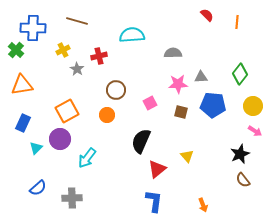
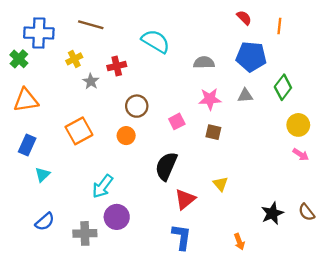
cyan semicircle: (132, 35) -> (156, 41), turned 35
gray triangle: (201, 77) -> (245, 95), moved
blue pentagon: (213, 105) -> (251, 57), moved
purple circle: (60, 139) -> (117, 217), moved
black star: (240, 154) -> (272, 213), moved
brown semicircle: (243, 180) -> (307, 212), moved

